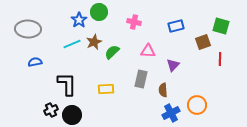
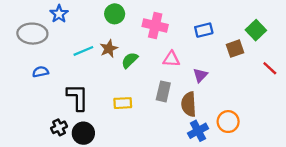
blue star: (79, 20) -> (59, 14), moved
pink cross: (134, 22) -> (155, 25), size x1.5
green square: (221, 26) -> (256, 30), turned 30
red line: (220, 59) -> (270, 68), moved, turned -48
brown semicircle: (163, 90) -> (189, 104), size x1.5

